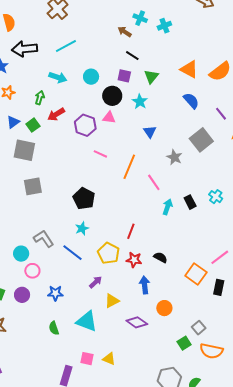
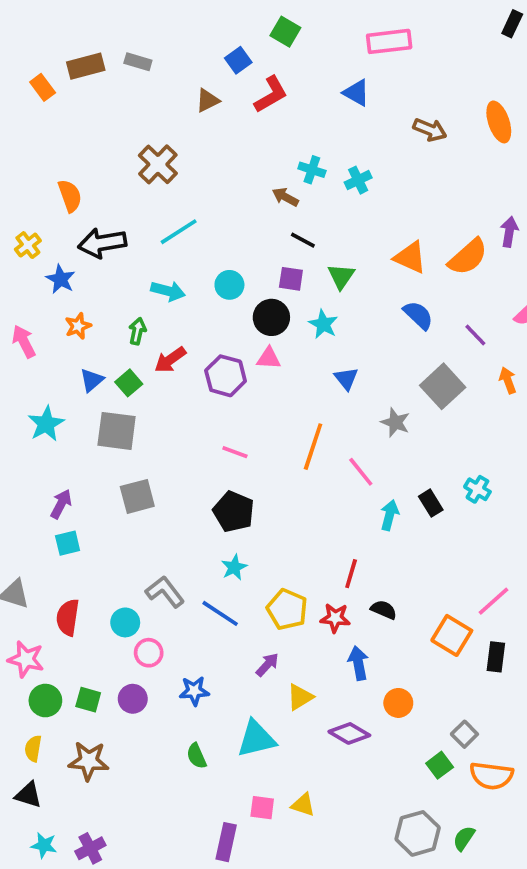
pink line: (100, 154) -> (235, 452), moved
red line: (131, 231) -> (351, 574), moved
cyan triangle: (87, 321) -> (256, 739), turned -30

